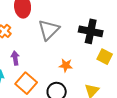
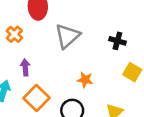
black cross: (91, 31) -> (117, 41), size x0.6

